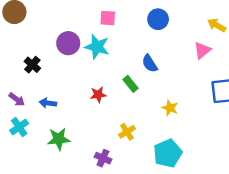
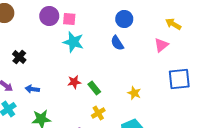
pink square: (108, 18) -> (69, 19), moved
purple circle: (68, 43) -> (49, 16), moved
blue semicircle: (150, 64) -> (117, 43), moved
green rectangle: (130, 84) -> (94, 88), moved

